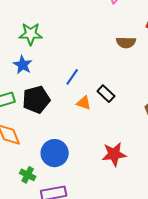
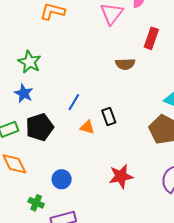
green star: (31, 34) -> (30, 62), turned 30
black rectangle: (106, 94) -> (109, 116), turned 30
blue circle: (55, 153) -> (62, 179), size x0.7

